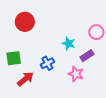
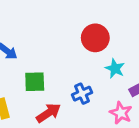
red circle: (25, 22) -> (95, 38), moved

